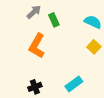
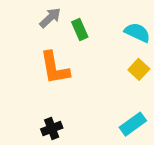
orange L-shape: (37, 46) -> (55, 68), turned -40
cyan rectangle: (74, 84) -> (133, 124), moved

